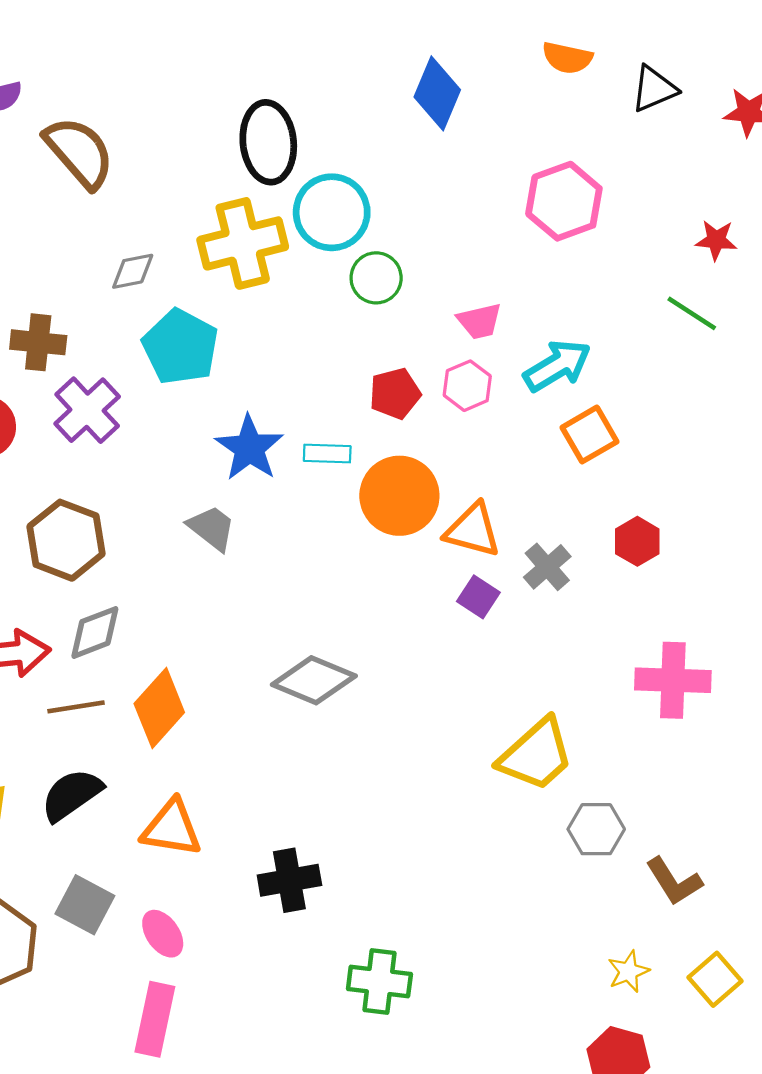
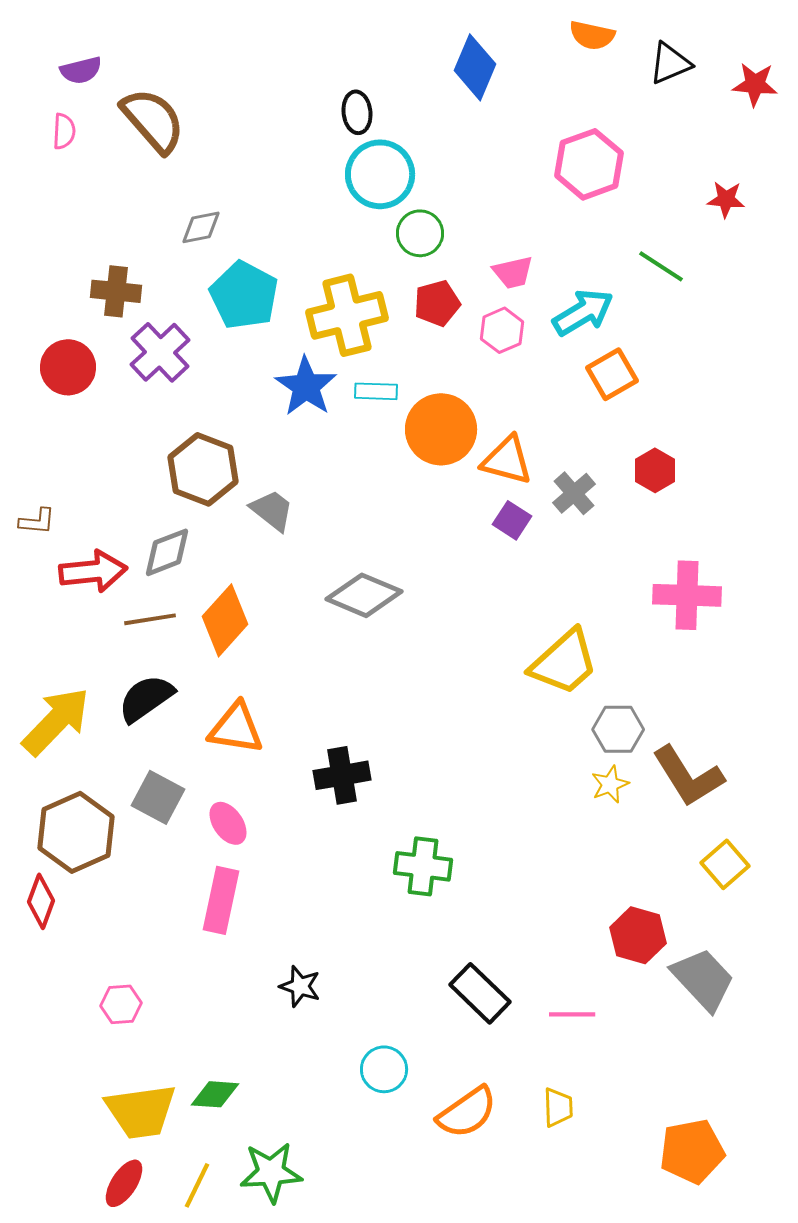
black ellipse: (268, 142) -> (357, 112), moved, size x0.6
yellow cross: (243, 243) -> (347, 315), moved
green line: (692, 313) -> (661, 266), moved
red pentagon: (395, 393) -> (437, 303), moved
gray trapezoid: (212, 528) -> (272, 510), moved
brown hexagon: (66, 540) -> (203, 469), moved
brown L-shape: (674, 881) -> (688, 776), size x1.4
yellow star: (628, 971) -> (610, 784), moved

